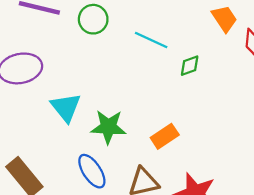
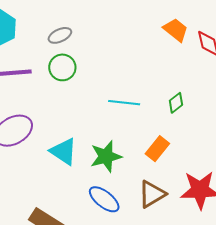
cyan line: (151, 40) -> (124, 103), moved
green diamond: (190, 66) -> (176, 103), moved

